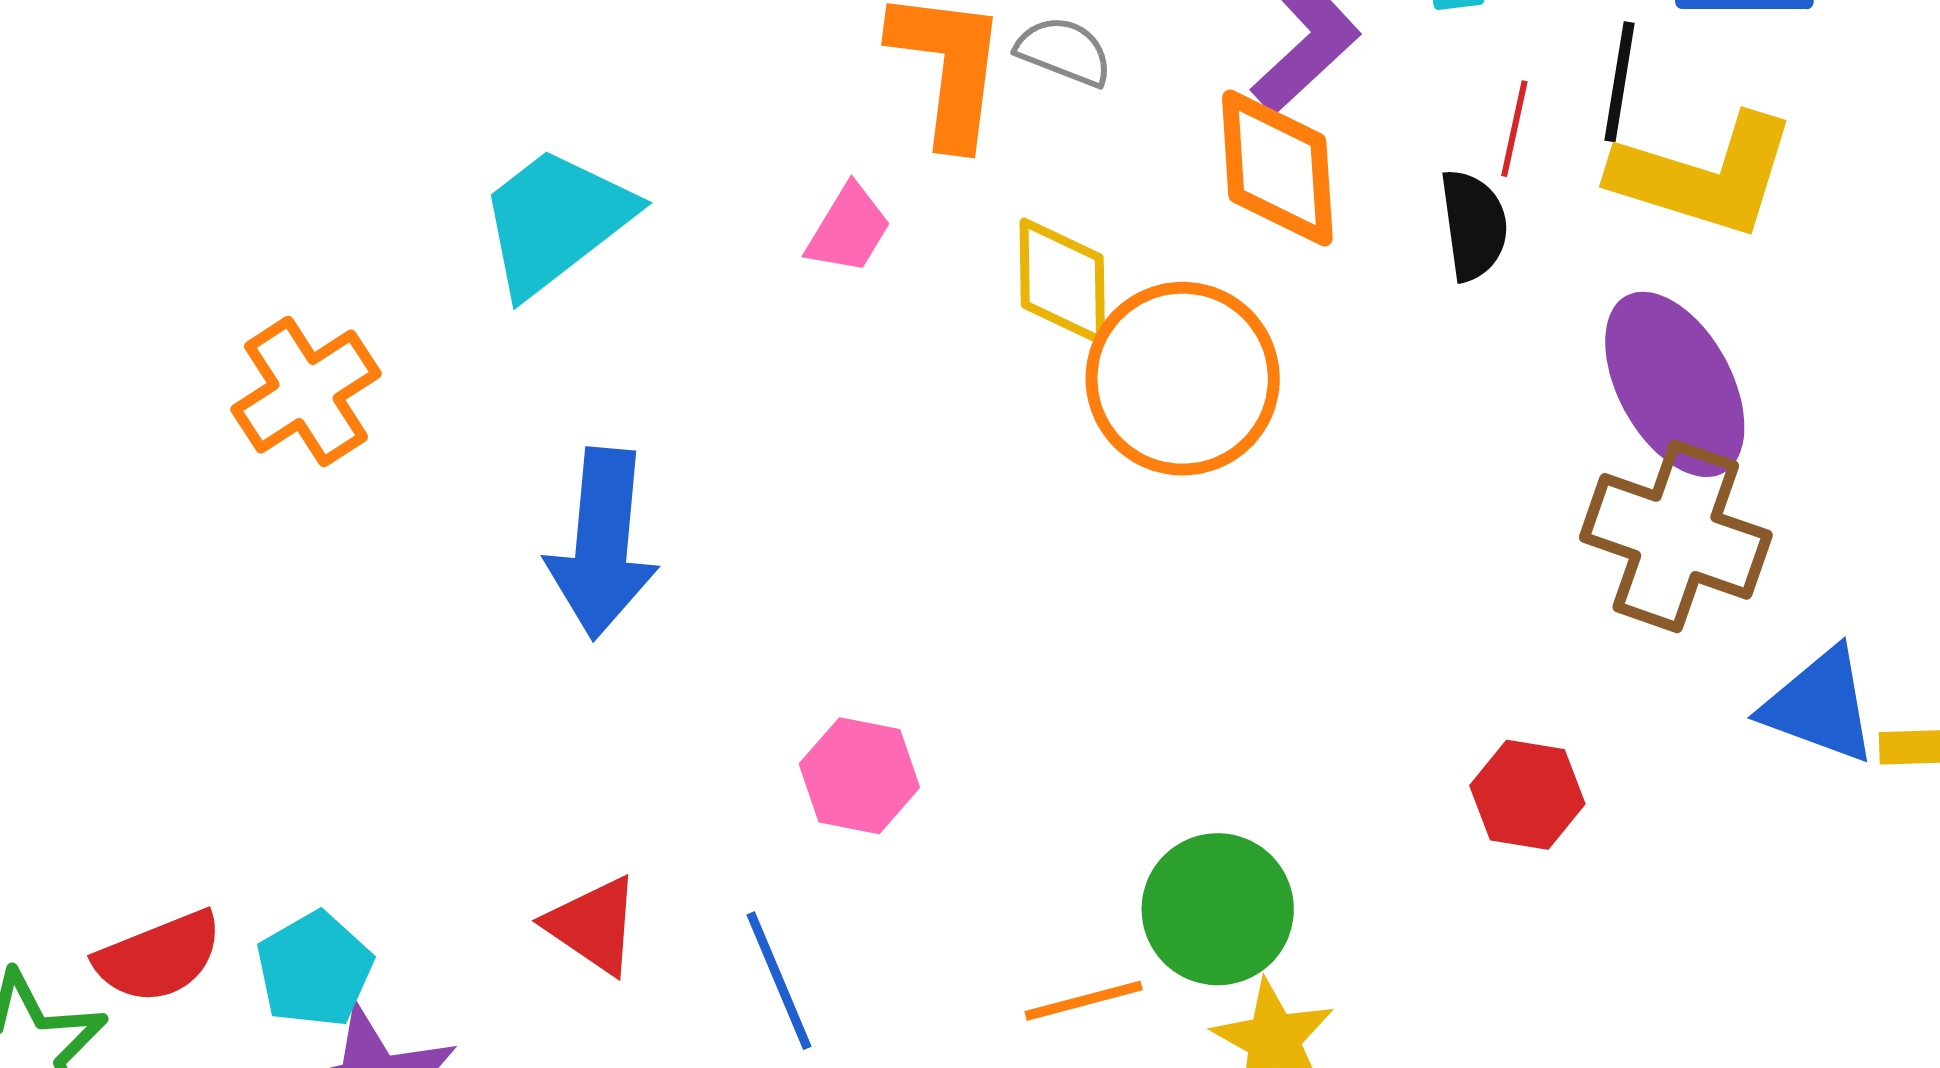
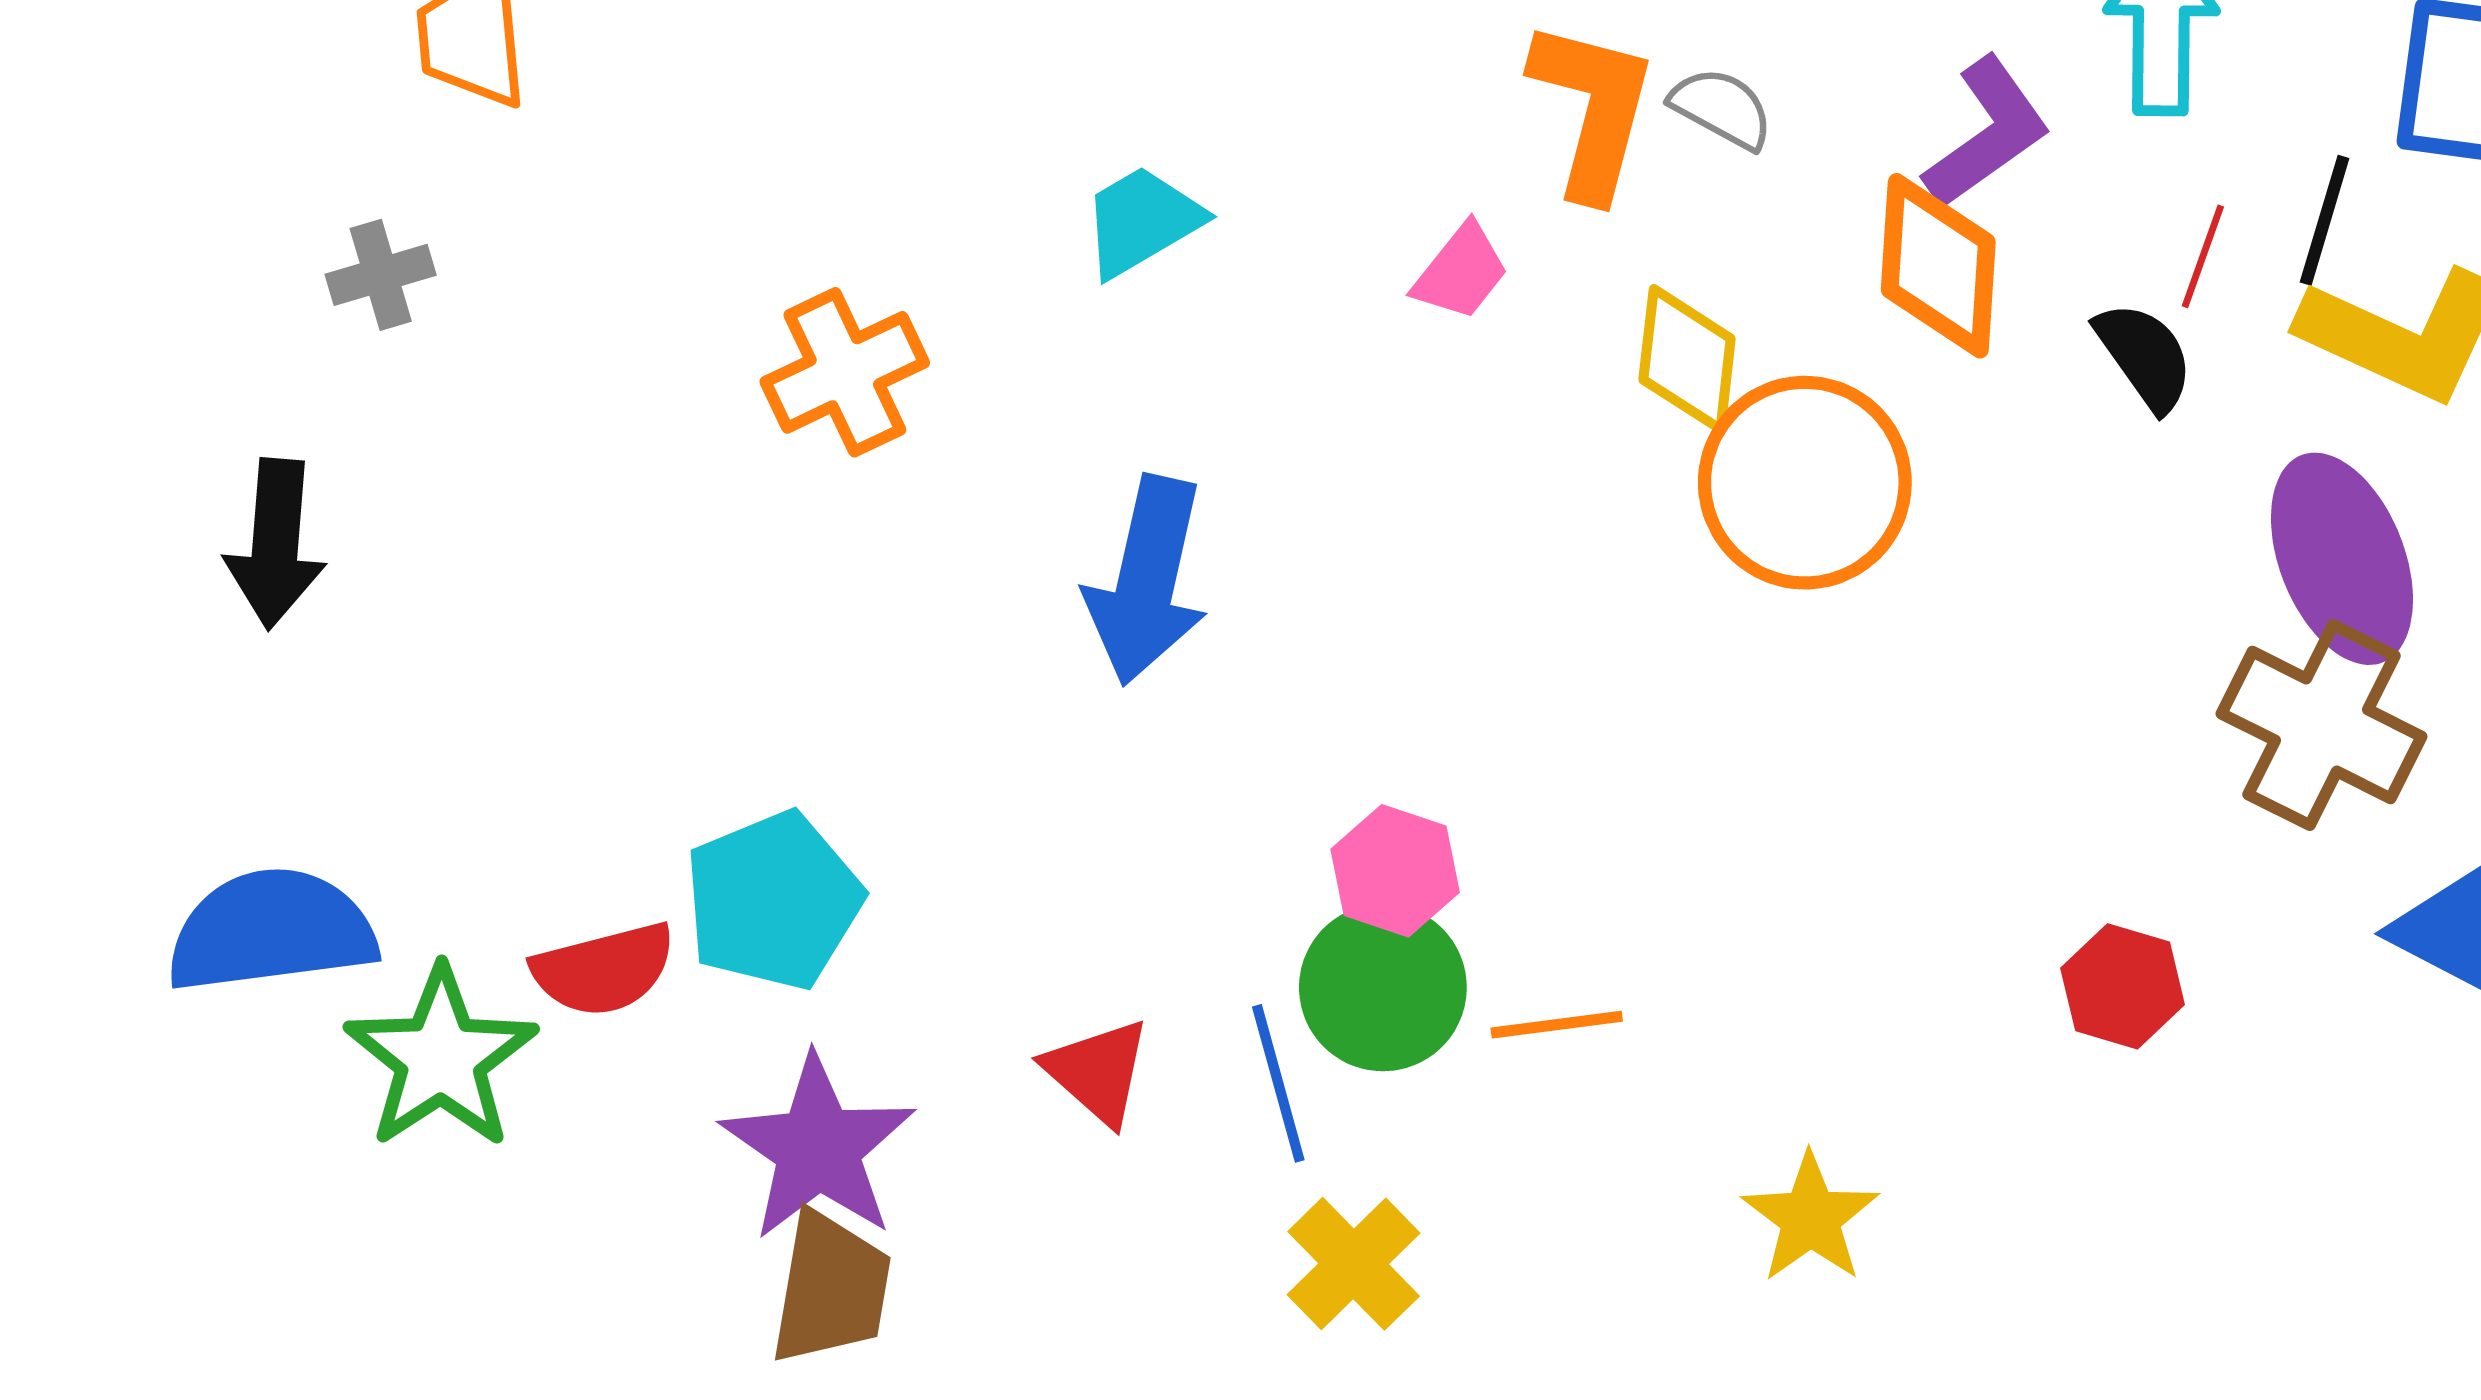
cyan trapezoid: (556, 221) -> (1142, 221), size x0.7
black semicircle: (1473, 225) -> (2145, 356), turned -35
green circle: (1218, 909) -> (1383, 987), moved
red triangle: (593, 925) -> (1098, 1072), moved
cyan pentagon: (314, 970) -> (773, 901), moved, size x1.4
orange line: (1084, 1001) -> (1557, 1025), moved

